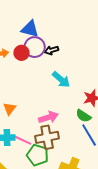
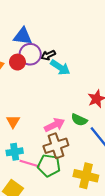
cyan arrow: (61, 80) -> (60, 67), moved
green semicircle: (83, 116) -> (79, 120), moved
pink line: (22, 140) -> (30, 164), moved

